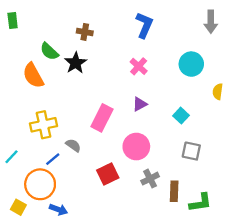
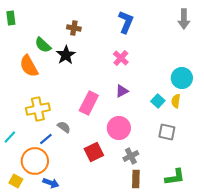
cyan circle: (191, 64) -> (182, 78), moved
yellow semicircle: (218, 92) -> (176, 101), moved
brown rectangle: (174, 191) -> (136, 179), moved

